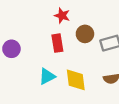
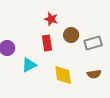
cyan triangle: (47, 76) -> (29, 65), moved

